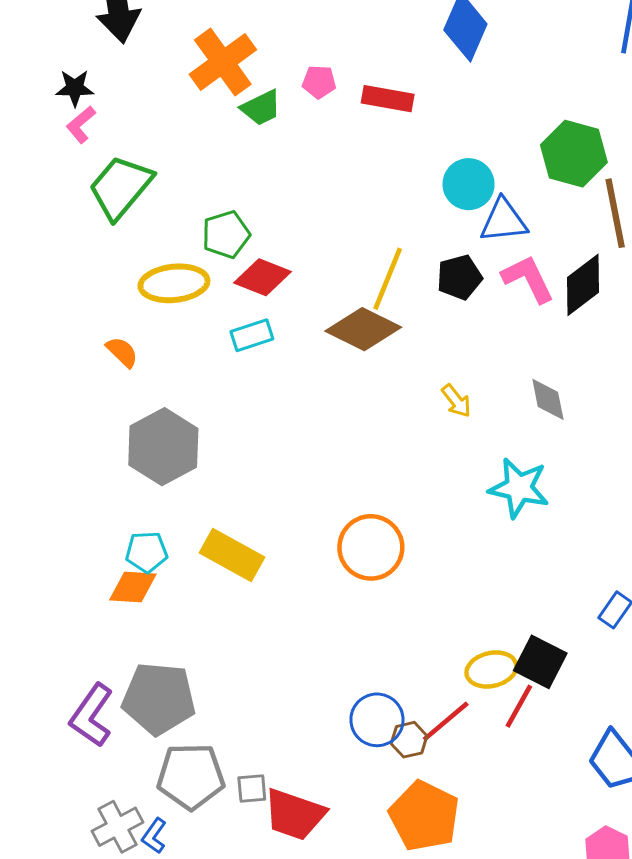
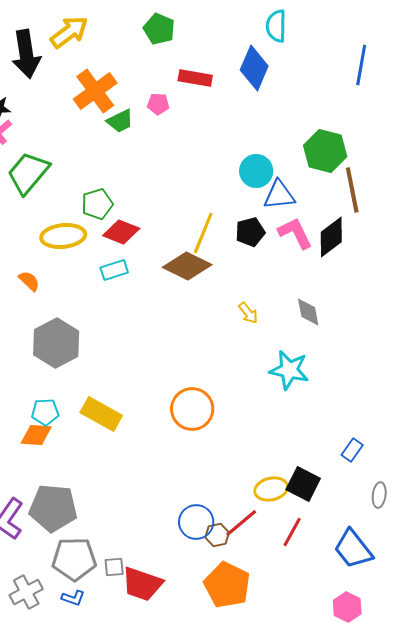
red rectangle: (388, 99) -> (195, 78), moved
red line: (519, 706) -> (292, 532), moved
blue L-shape: (154, 836) -> (73, 598), moved, turned -105

